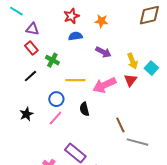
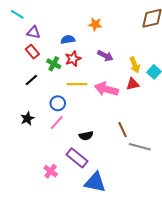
red star: (71, 16) -> (73, 59), moved
orange star: (101, 21) -> (95, 24), moved
blue semicircle: (75, 36) -> (68, 39), moved
red triangle: (130, 80) -> (133, 84), turned 40
pink arrow: (104, 85) -> (106, 89), turned 40
black semicircle: (84, 109) -> (86, 136), moved, turned -88

